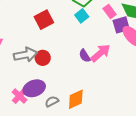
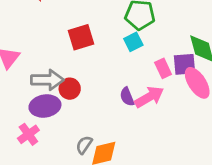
pink rectangle: (110, 12) -> (163, 68), moved
purple ellipse: (34, 88) -> (45, 106), moved
gray semicircle: (52, 101) -> (84, 145), moved, turned -40

